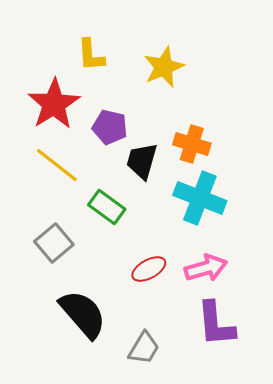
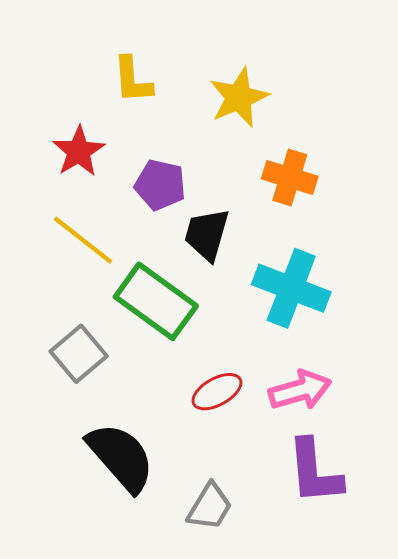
red star: (54, 104) -> (79, 151), size x0.7
orange cross: (192, 144) -> (290, 178), moved
green rectangle: (107, 207) -> (156, 301), size x1.5

